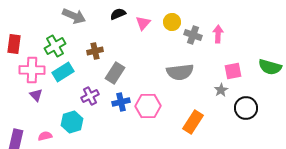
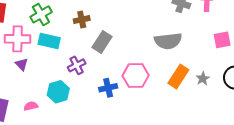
cyan rectangle: (63, 72) -> (49, 41), turned 45
gray star: (221, 90) -> (203, 79), moved
blue cross: (121, 102) -> (108, 88), moved
orange rectangle: (193, 122) -> (178, 77), moved

